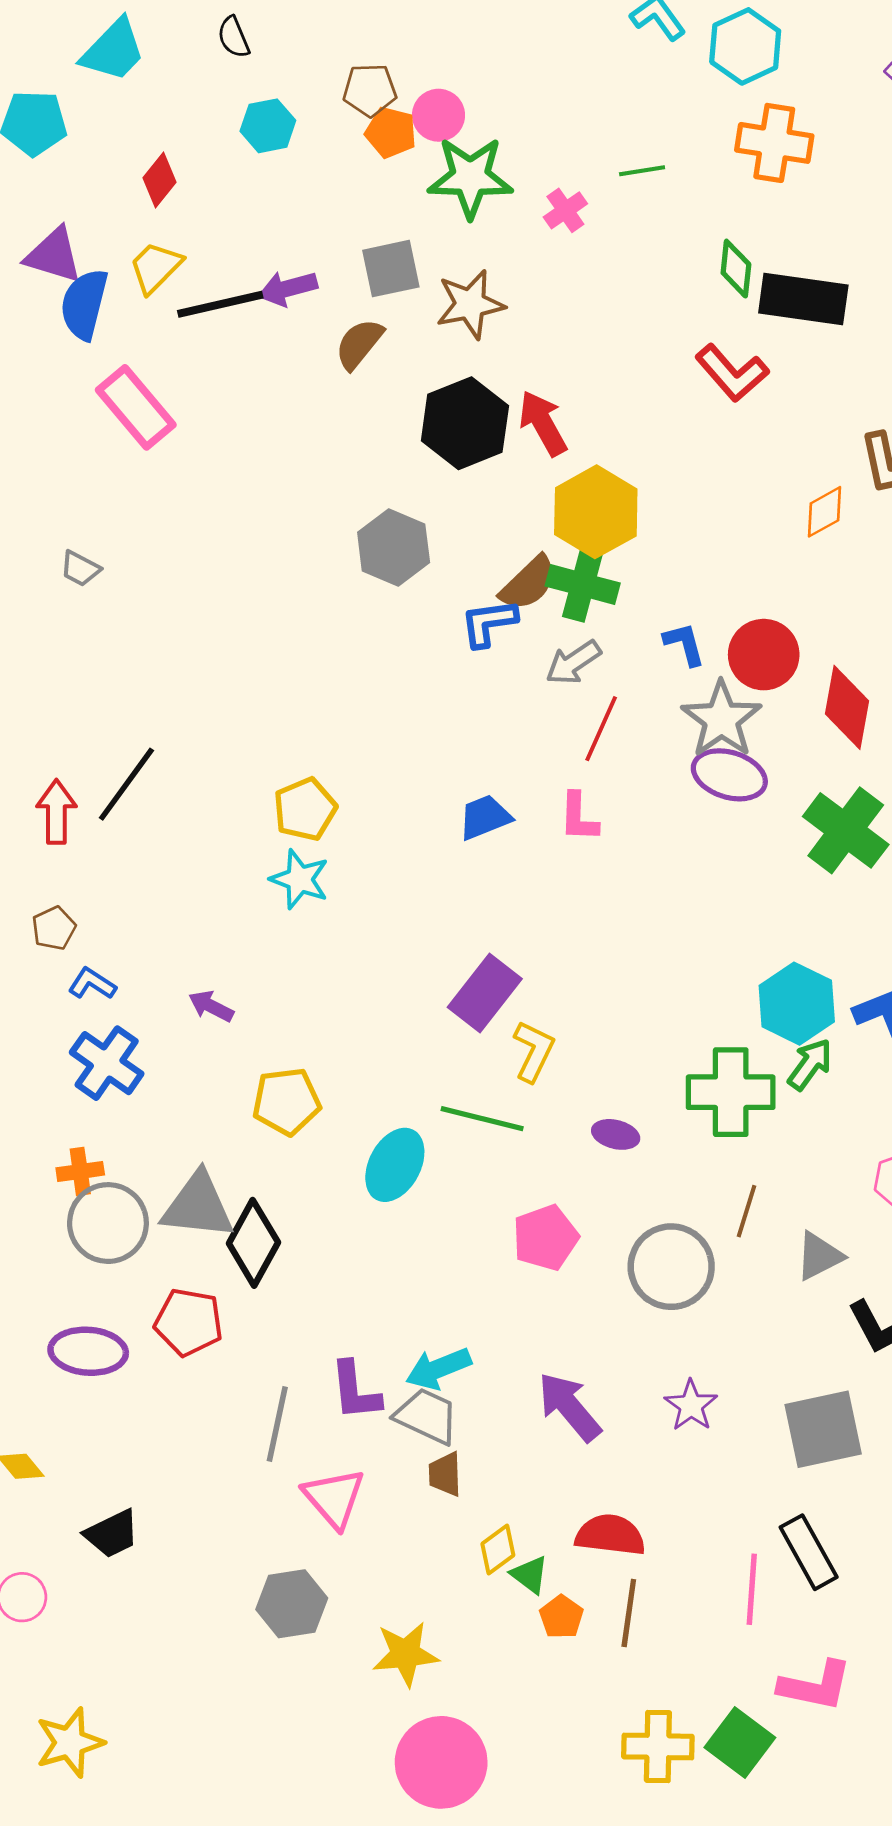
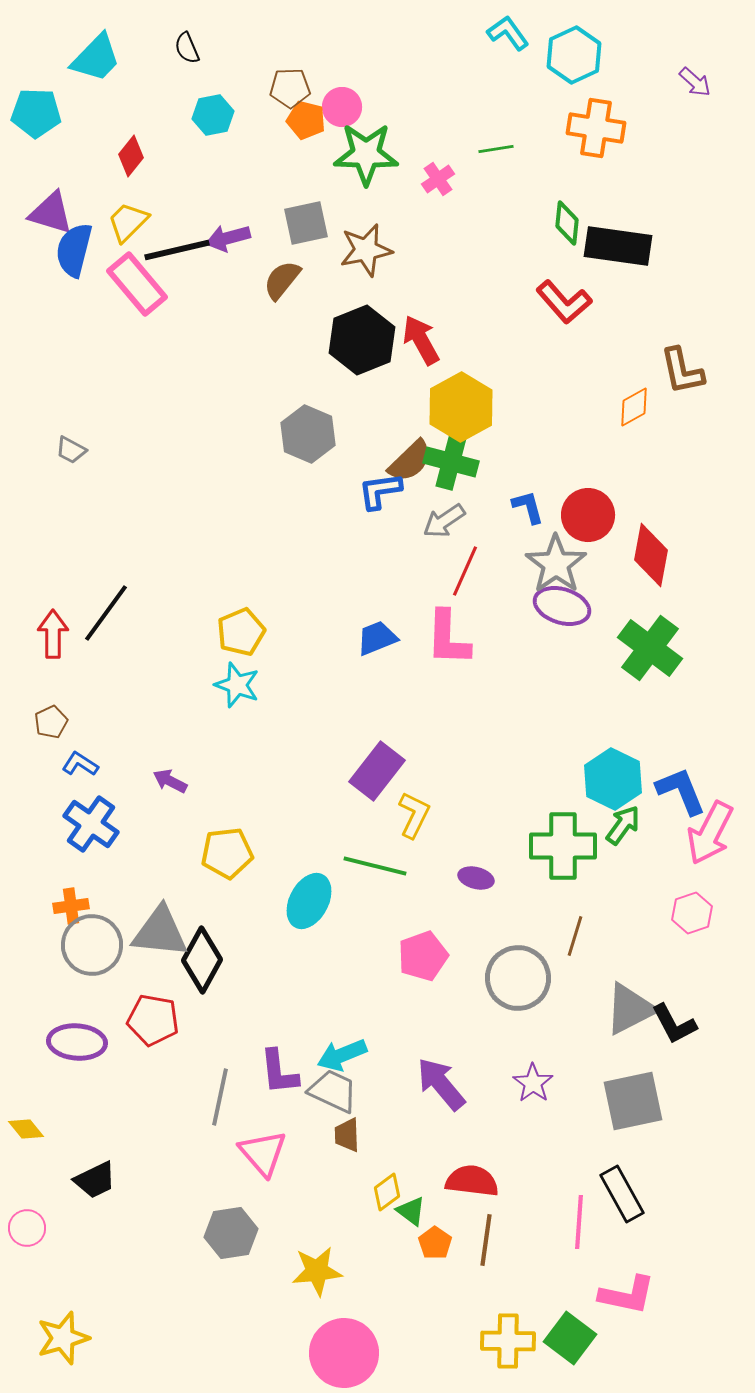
pink rectangle: (136, 407) -> (137, 284), moved
pink L-shape: (579, 817) -> (448, 638), size x1.5
gray triangle: (819, 1256) -> (630, 1009), moved, size x1.4

